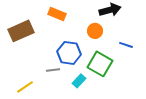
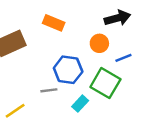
blue line: (126, 45) -> (123, 58), moved, turned -40

